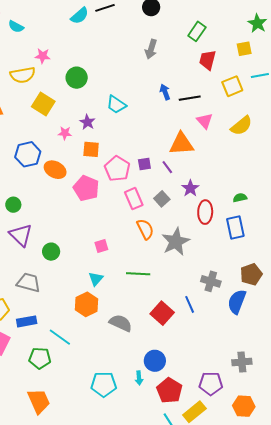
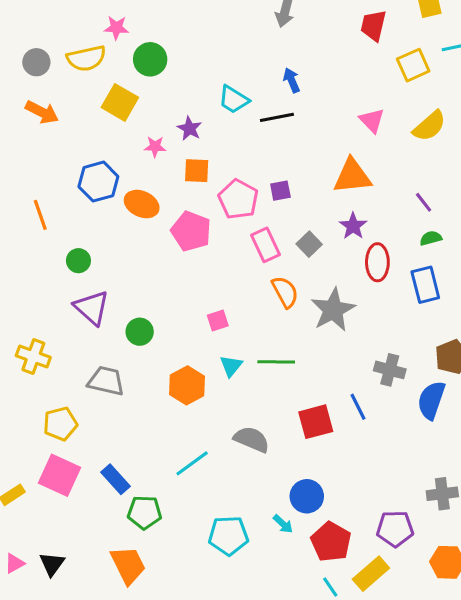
green circle: (77, 78) -> (150, 59), moved
blue arrow: (165, 92) -> (292, 80), moved
black line: (190, 98) -> (277, 117), moved
orange triangle: (181, 144) -> (352, 176), moved
purple line: (167, 167) -> (424, 202), moved
cyan triangle: (96, 279) -> (231, 366), moved
orange hexagon: (87, 304) -> (187, 385), moved
red square: (162, 313) -> (316, 422), turned 35
blue rectangle: (27, 321) -> (115, 479), moved, turned 60
cyan line: (60, 337) -> (192, 463), moved, turned -70
green pentagon: (40, 358) -> (145, 512), moved
cyan arrow: (139, 378) -> (283, 524), turned -40

